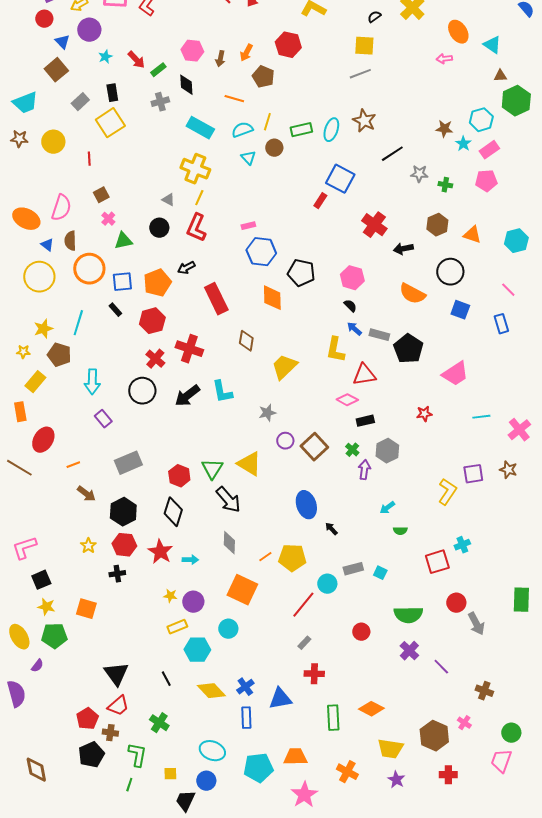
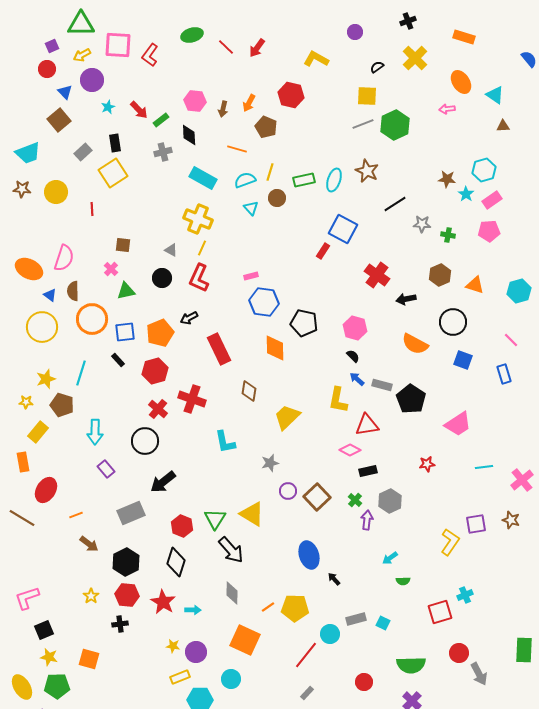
green hexagon: (516, 101) -> (395, 125), moved
brown square: (101, 195) -> (123, 245), moved, turned 35
black arrow: (187, 396) -> (163, 482), moved

